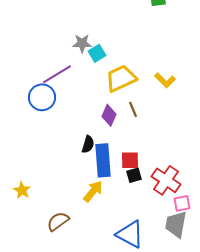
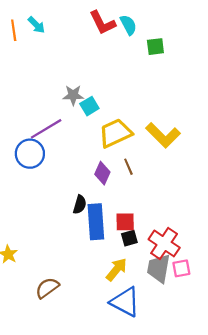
yellow L-shape: (165, 80) -> (163, 135), size x1.5
yellow arrow: (93, 191) -> (116, 269), moved
gray trapezoid: (176, 224) -> (159, 268), moved

